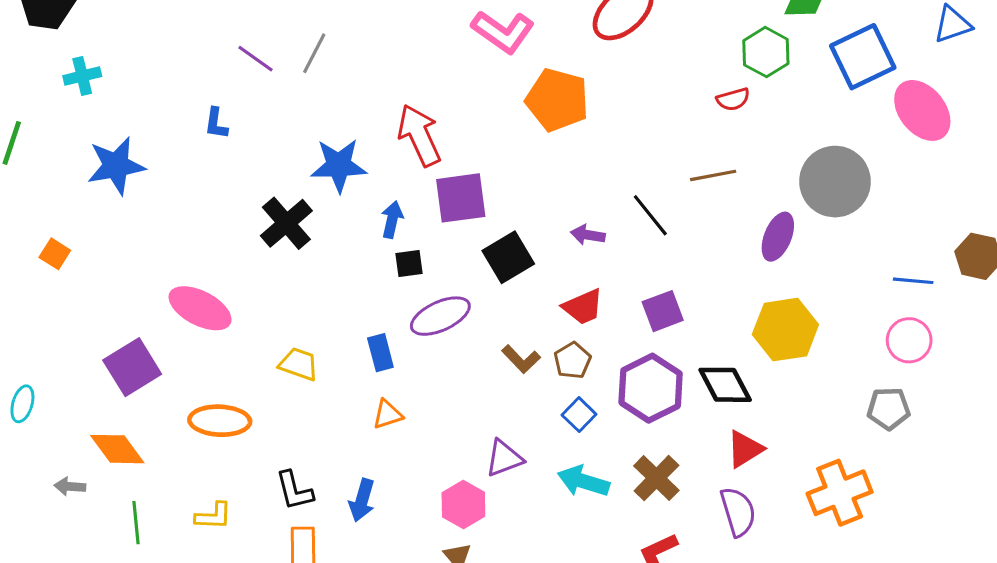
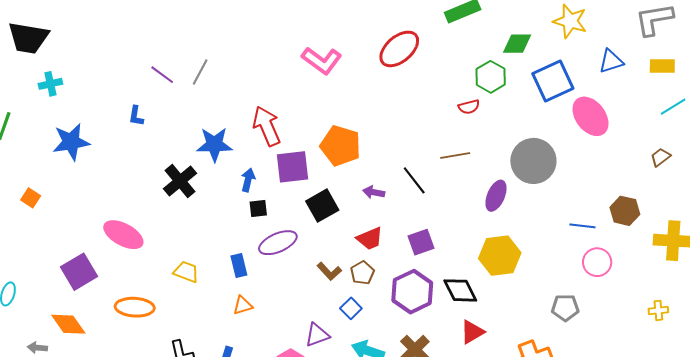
orange pentagon: (557, 100) -> (341, 146), moved
pink circle: (909, 340) -> (597, 262), moved
blue square: (579, 415) -> (351, 308), moved

